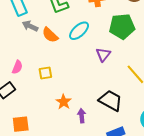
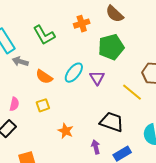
cyan ellipse: (79, 31) -> (74, 73), moved
orange semicircle: (50, 35) -> (44, 77), moved
purple arrow: (82, 116) -> (96, 147), moved

